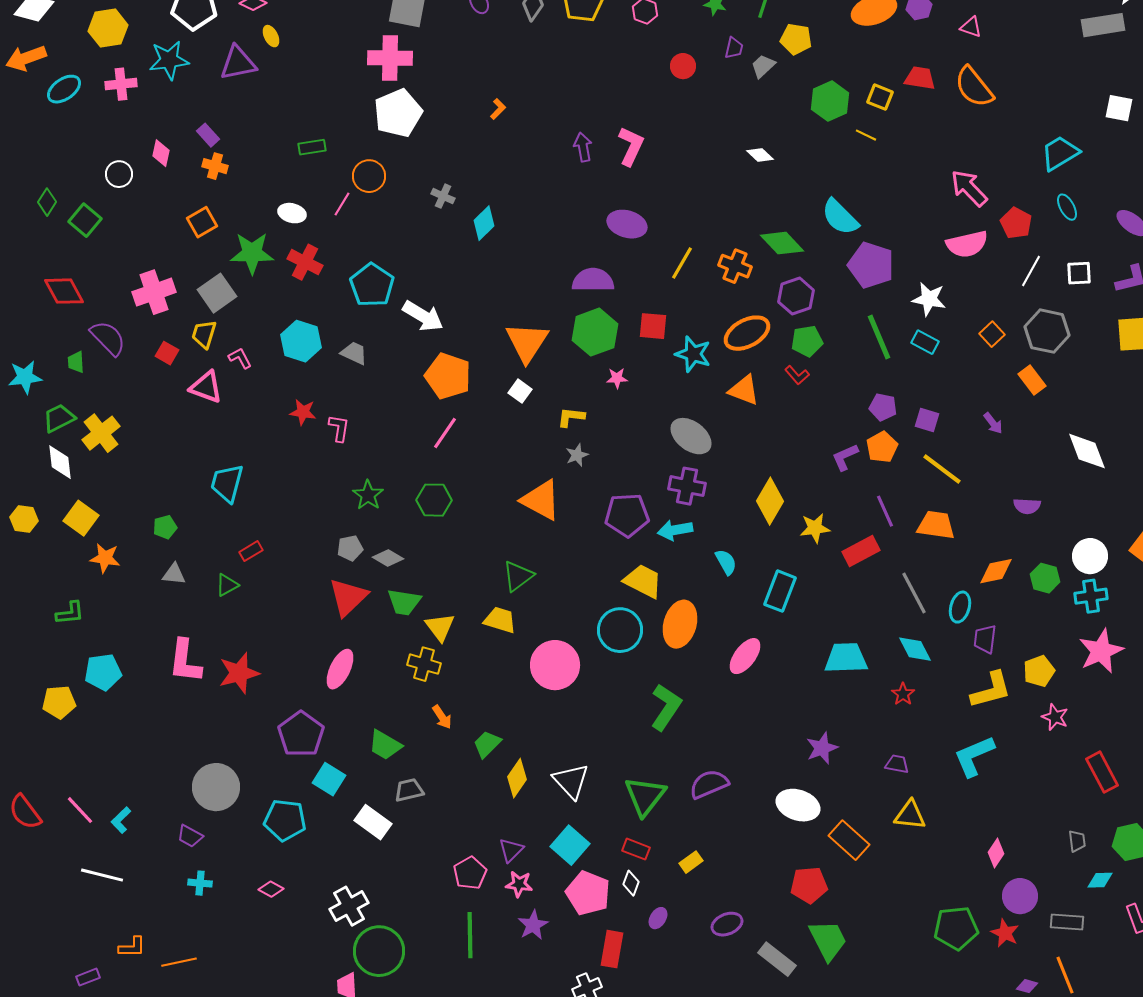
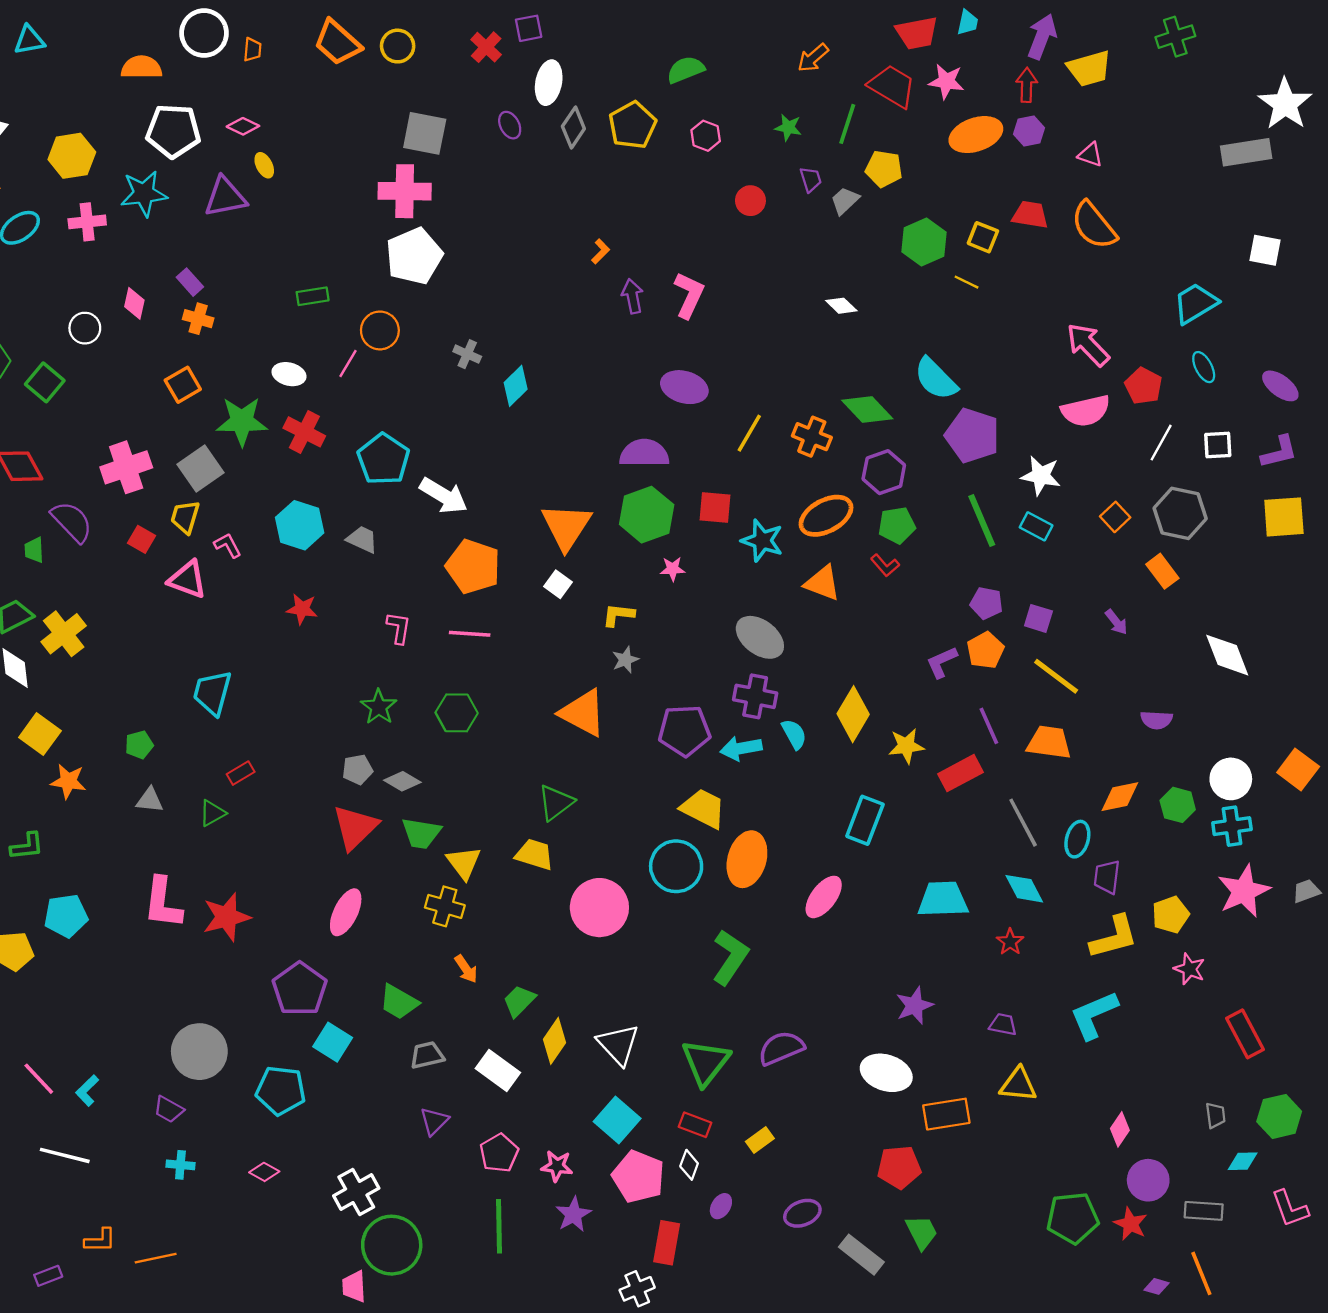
purple trapezoid: (734, 48) -> (811, 179), turned -30
orange L-shape: (498, 109) -> (601, 251), moved
pink L-shape: (339, 428) -> (399, 628), moved
pink line: (445, 433) -> (470, 634), turned 60
cyan semicircle: (726, 562) -> (794, 734), moved
white rectangle: (373, 822) -> (498, 1070), moved
orange rectangle: (849, 840) -> (946, 1114), turned -51
purple triangle: (511, 850) -> (434, 1121), moved
green trapezoid: (828, 940) -> (922, 1232), size x0.7

